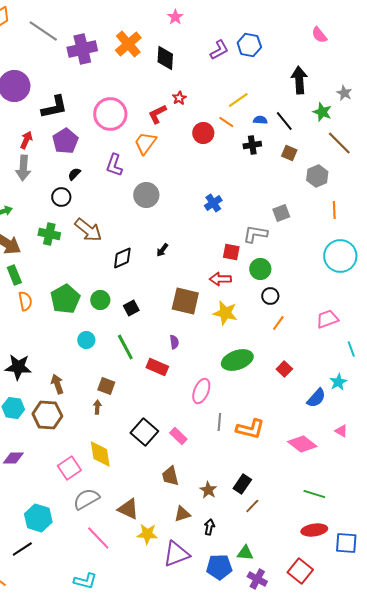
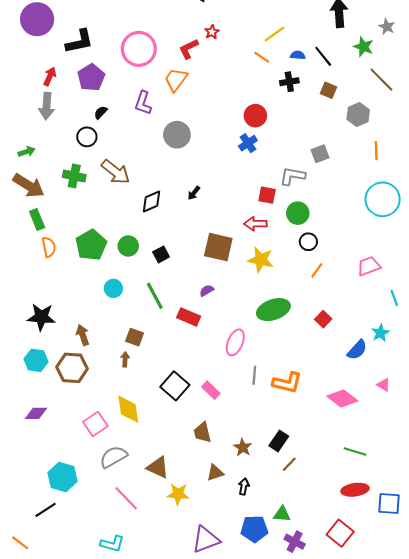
red circle: (203, 133) -> (255, 116), moved
purple semicircle: (174, 342) -> (207, 290), turned -112
purple triangle: (176, 554) -> (206, 540), moved

